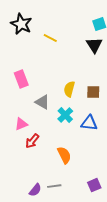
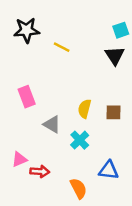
black star: (21, 24) -> (27, 30), turned -30
blue triangle: (89, 123) -> (109, 170), moved
pink triangle: (21, 124) -> (19, 159), moved
red arrow: (32, 141) -> (40, 171), turned -126

